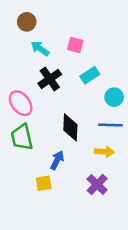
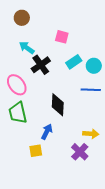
cyan arrow: (40, 49) -> (27, 48), moved
cyan circle: (114, 97) -> (94, 66), moved
blue line: (110, 125) -> (91, 90), moved
yellow arrow: (104, 152) -> (91, 134), moved

